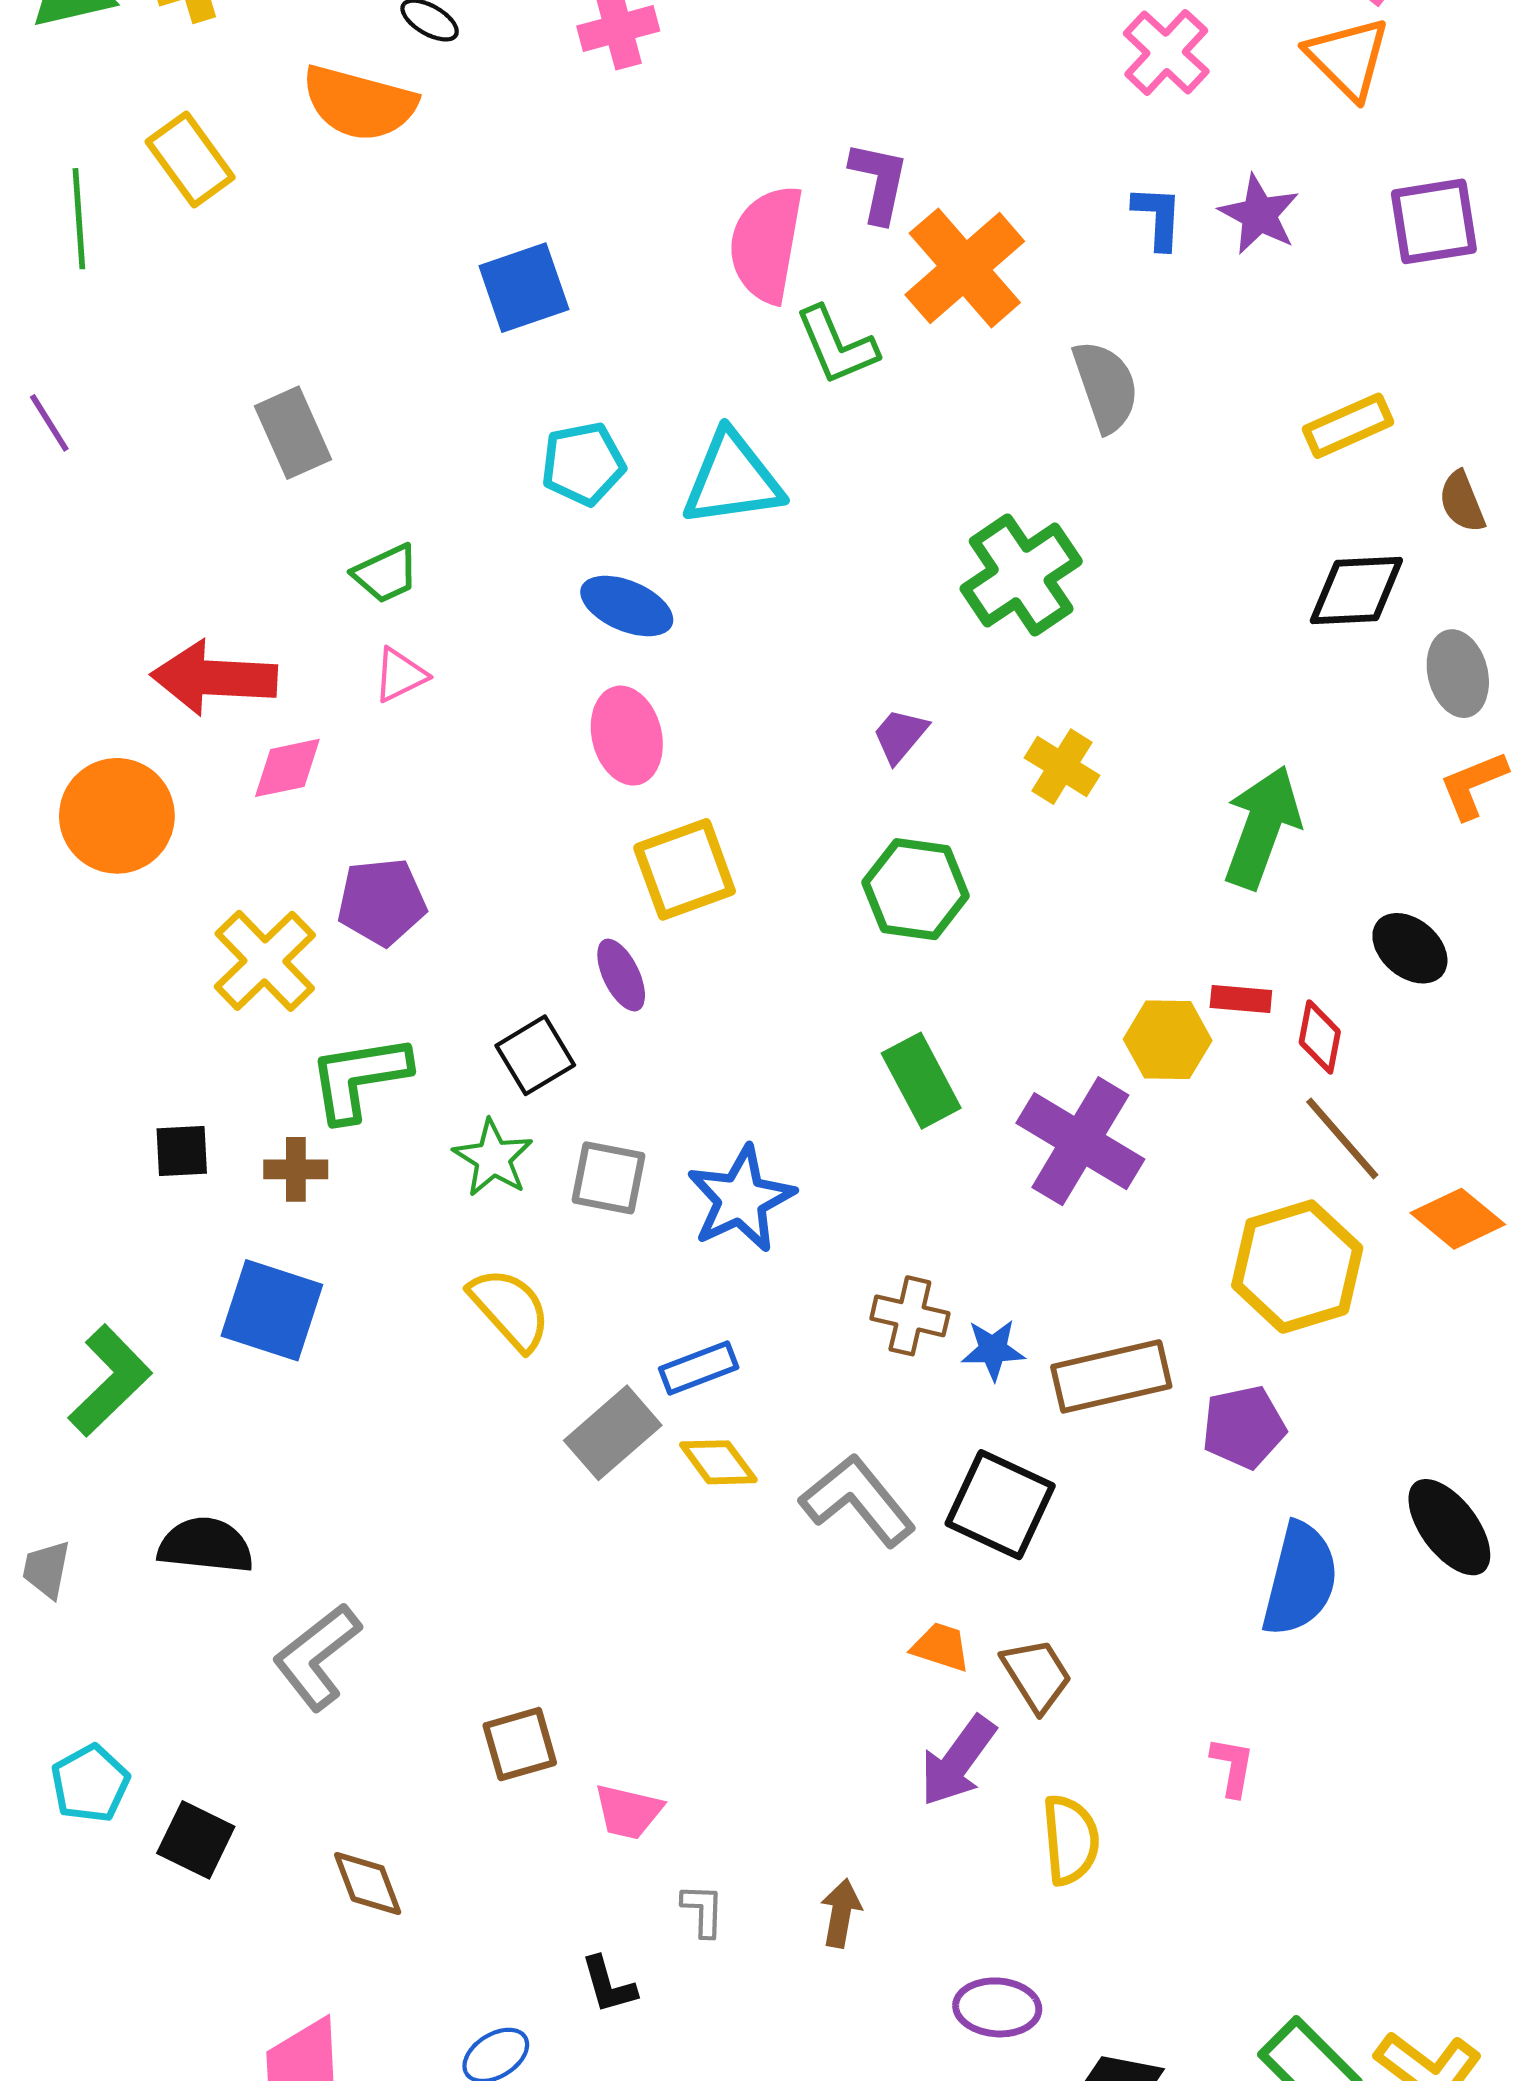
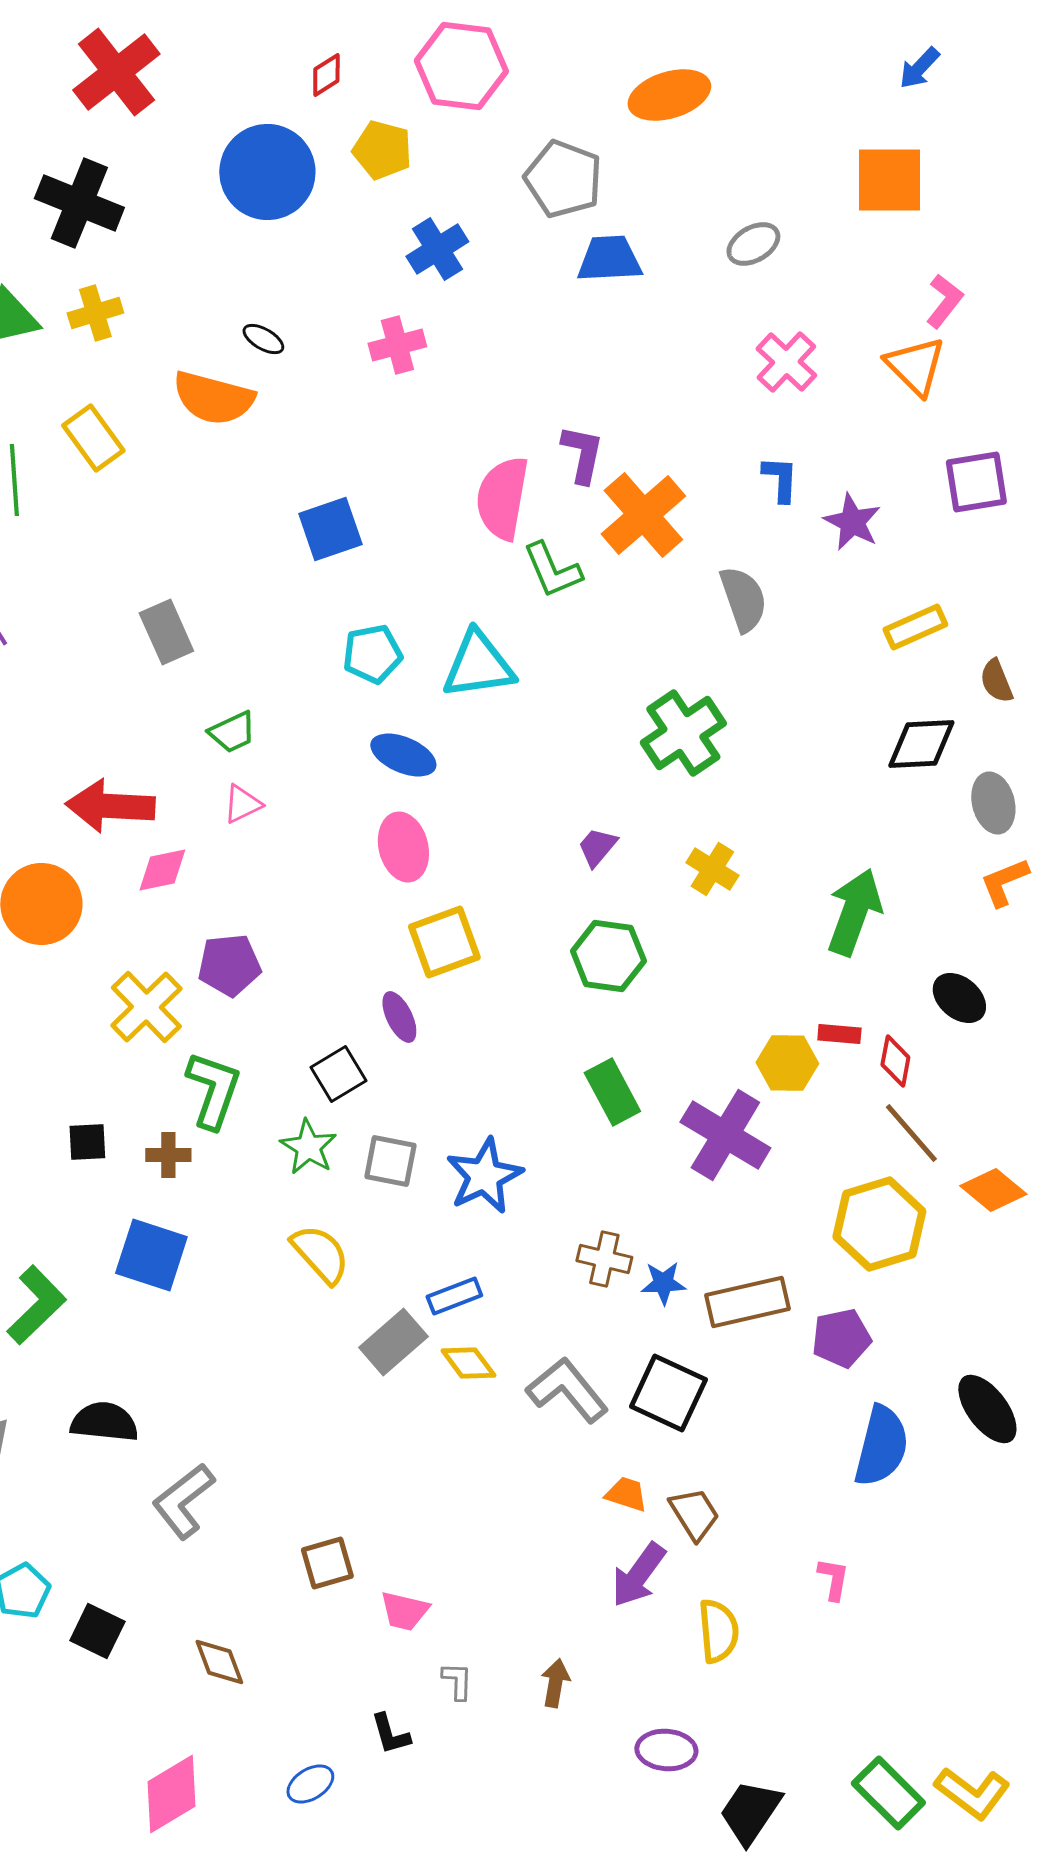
purple star: (1259, 214) -> (852, 522), moved
green L-shape: (359, 1078) -> (213, 1090), turned 118

